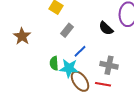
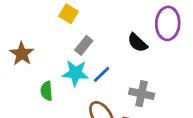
green semicircle: (54, 63) -> (47, 91), moved
cyan star: (69, 68) -> (75, 73), moved

